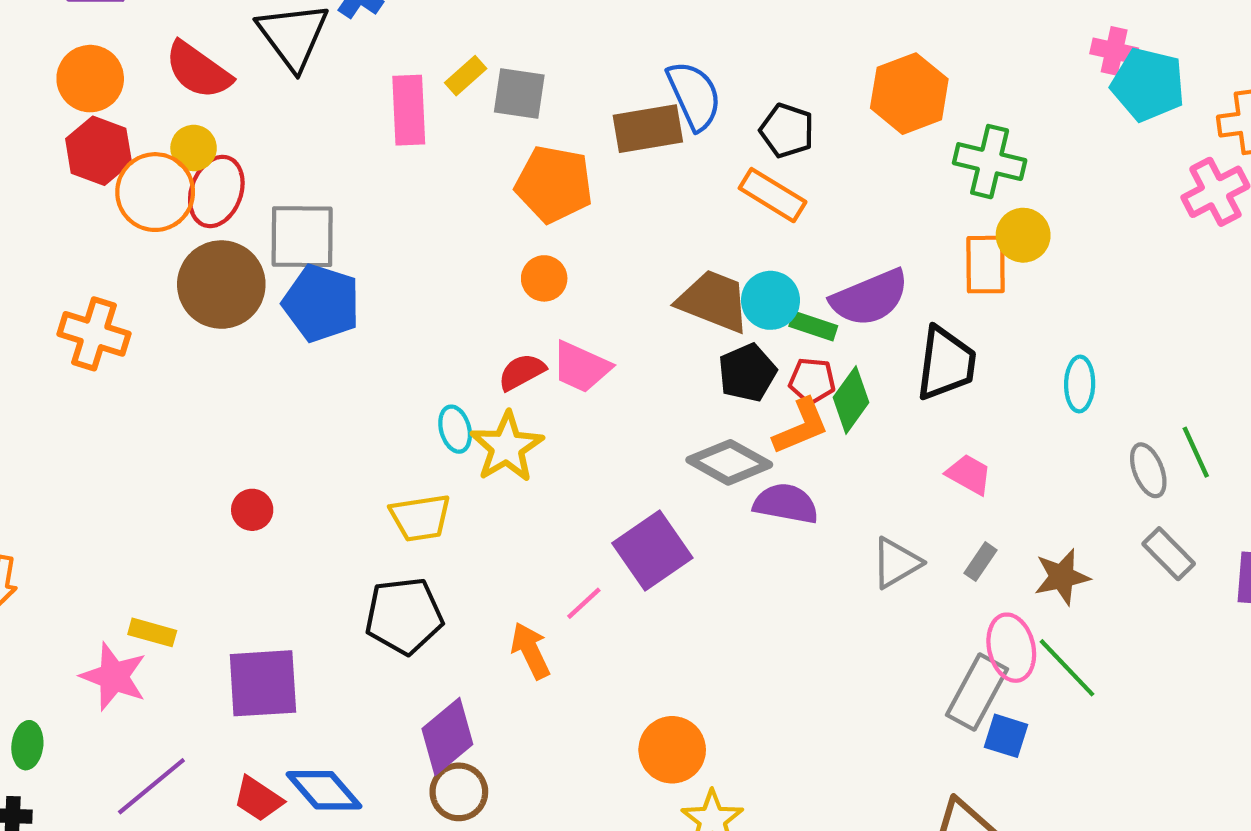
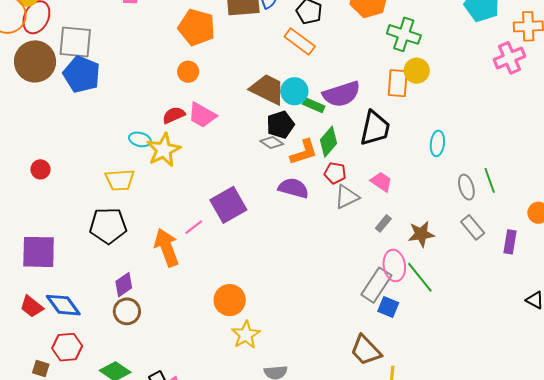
red pentagon: (812, 381) -> (335, 173), moved
cyan ellipse: (455, 429) -> (140, 139), turned -65
gray diamond: (729, 462) -> (272, 143), moved, size x0.6
gray triangle: (896, 563) -> (347, 197), moved
orange arrow: (530, 651) -> (167, 247), size x1.4
purple diamond: (447, 736) -> (124, 285), size x0.7

